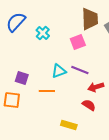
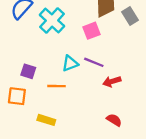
cyan cross: (43, 33) -> (52, 20), size x1.6
red semicircle: (89, 105) -> (114, 120), moved
yellow rectangle: (69, 125) -> (46, 120), moved

